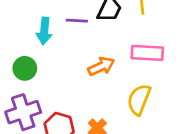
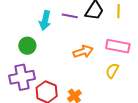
yellow semicircle: (139, 100) -> (112, 71), moved, size x0.7

